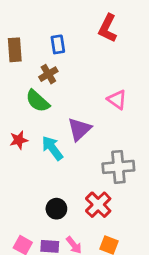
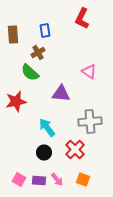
purple triangle: (79, 129) -> (61, 94), turned 48
red star: (19, 140) -> (16, 102), size x1.5
cyan arrow: (52, 148) -> (47, 128), moved

